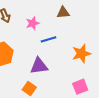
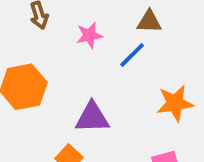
blue line: (49, 39) -> (132, 55), moved, turned -35

